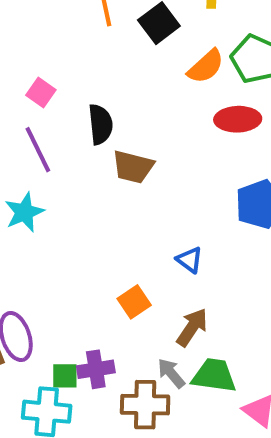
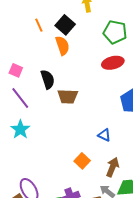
orange semicircle: (206, 66) -> (62, 46), moved, turned -54

